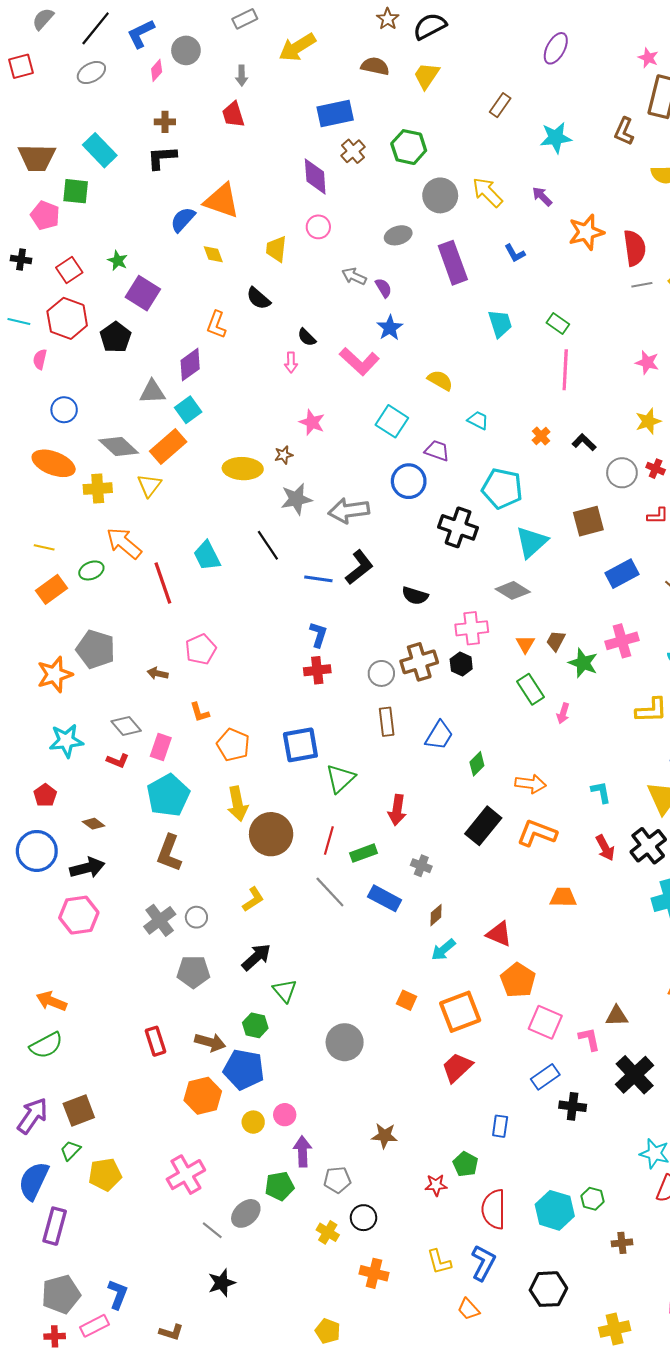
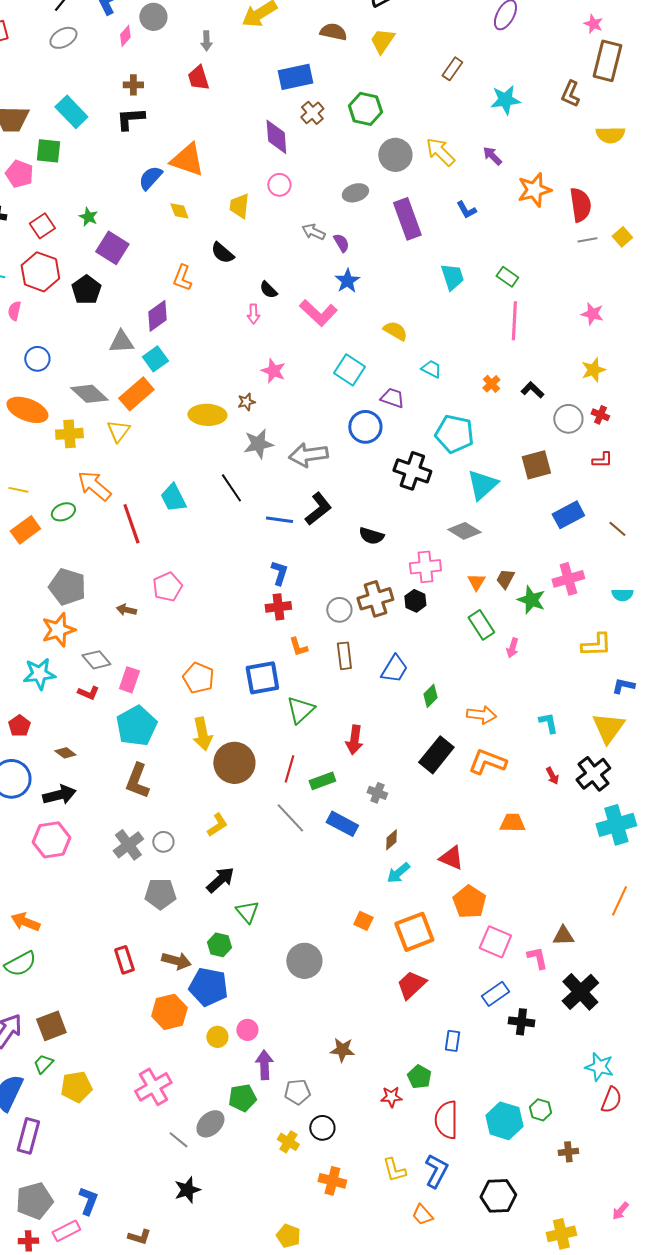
orange star: (55, 674) -> (58, 630), moved
orange L-shape: (200, 712) -> (298, 647), moved
red arrow: (605, 848) -> (552, 776), size x0.7

